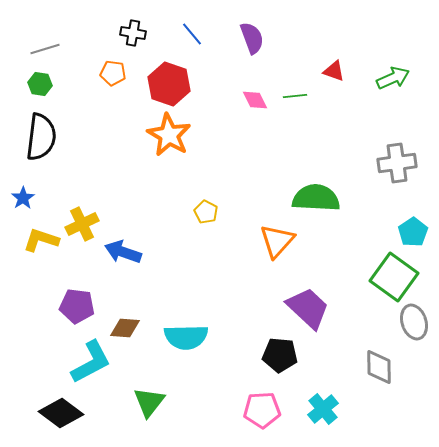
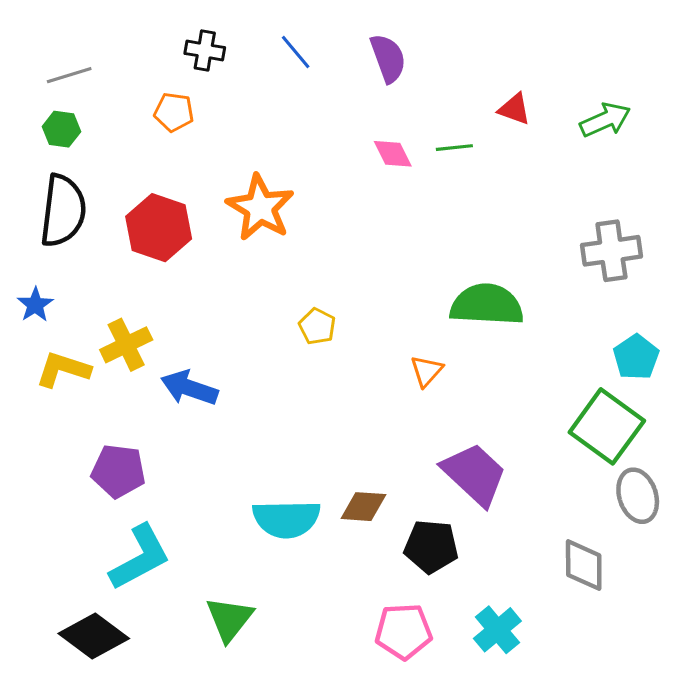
red hexagon: (169, 84) -> (159, 228), moved
orange triangle: (277, 241) -> (427, 371), size x0.6
brown diamond: (125, 328) -> (363, 507), moved

